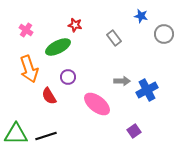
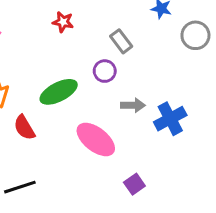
green ellipse: (58, 47) -> (59, 92), moved
purple circle: (68, 77) -> (105, 71), moved
purple square: (134, 131) -> (134, 184), moved

